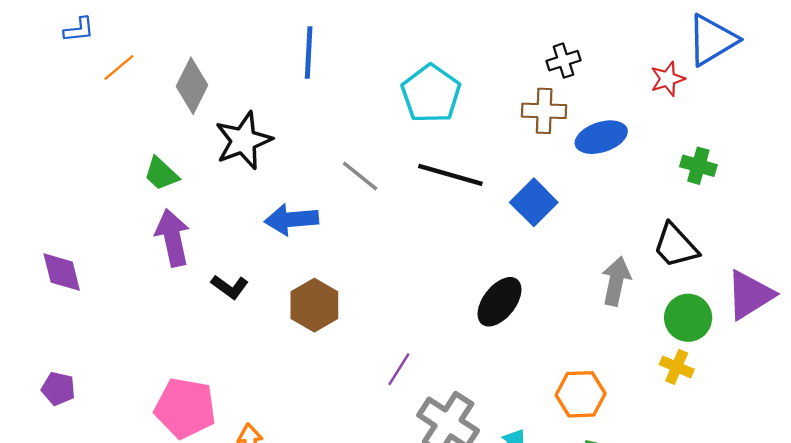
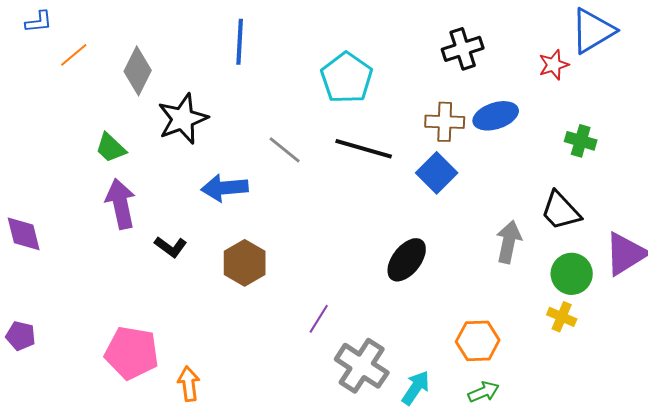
black cross: (563, 61) -> (463, 49), size x1.4
brown cross: (544, 111) -> (445, 122), moved

